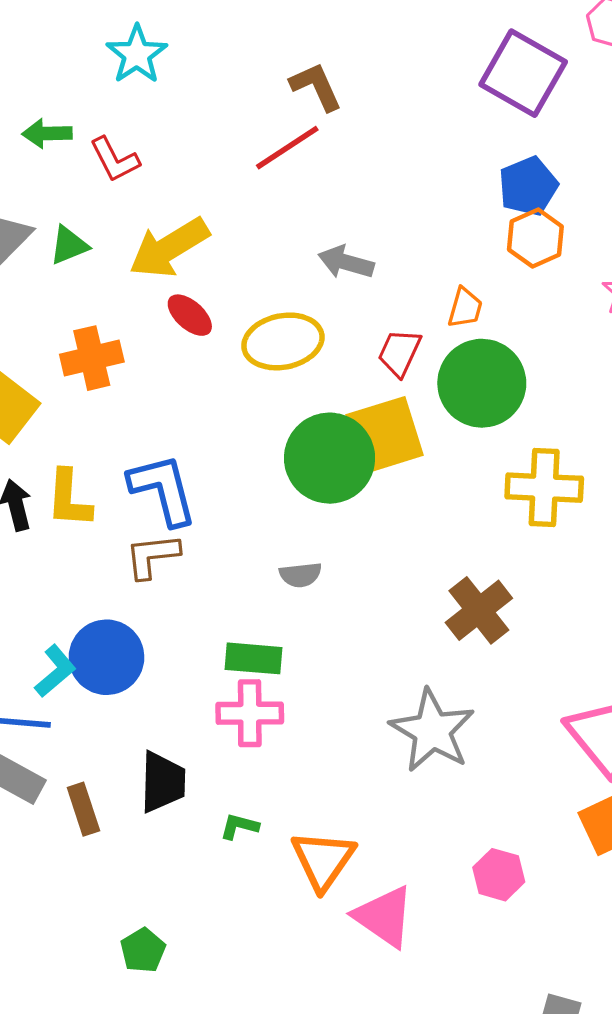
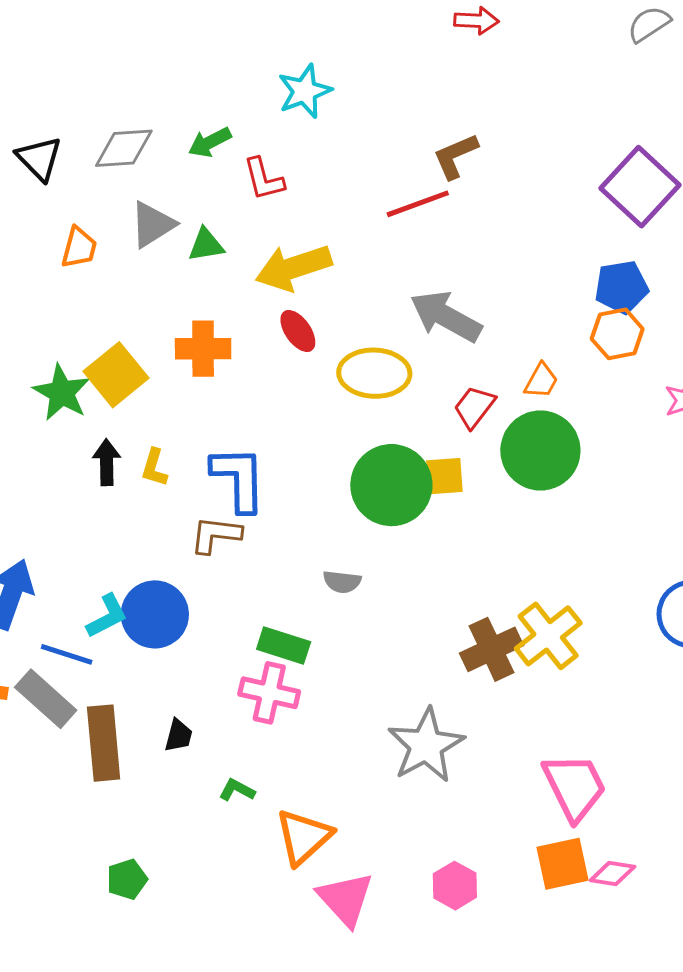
brown L-shape: (316, 87) -> (455, 156), turned -102
green arrow: (47, 133) -> (210, 142), turned -39
gray arrow: (346, 262) -> (446, 316), size x1.5
yellow square: (385, 435) -> (444, 476), size x0.6
yellow cross: (544, 488) -> (548, 636), moved, turned 36
yellow L-shape: (69, 499) -> (154, 468), size x0.7
black trapezoid: (163, 782) -> (179, 735), size x0.6
brown rectangle: (83, 809) -> (104, 743), size x1.6

